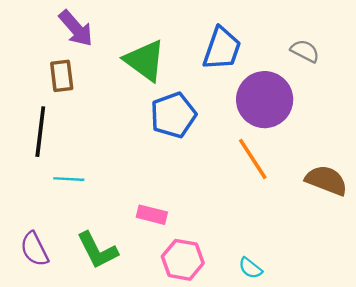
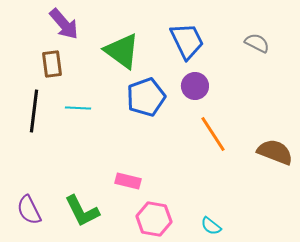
blue trapezoid: (222, 49) -> (187, 41), turned -45
purple circle: (265, 100) -> (195, 86), moved, size x0.6
cyan line: (69, 179) -> (78, 108), moved

